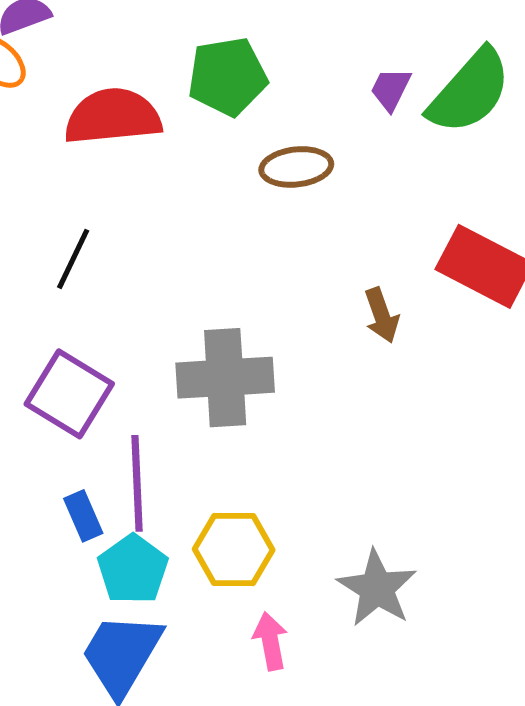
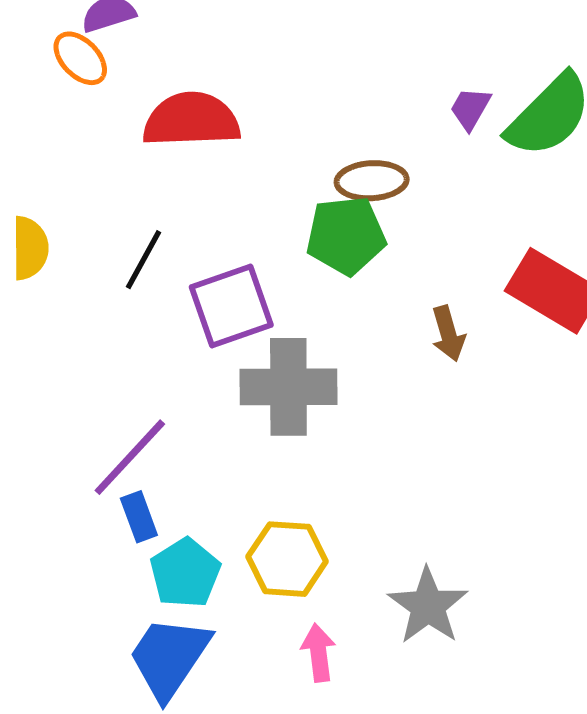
green pentagon: (227, 77) -> (346, 236), moved
purple square: (69, 394) -> (231, 306), moved, turned 36
purple line: (137, 483) -> (130, 457), moved, turned 42

